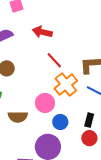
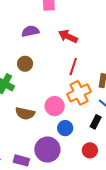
red line: (54, 60) -> (73, 67), turned 48
black rectangle: (89, 120) -> (96, 122), moved

